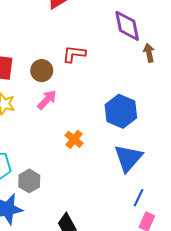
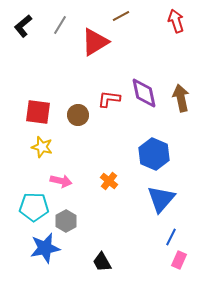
purple diamond: (127, 26) -> (144, 93), moved
brown arrow: (149, 53) -> (181, 98), size x1.5
pink arrow: (47, 100) -> (61, 181), moved, turned 60

